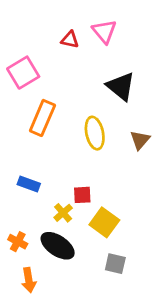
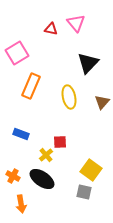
black triangle: (121, 86) -> (88, 63), turned 35
yellow square: (104, 222) -> (91, 170), moved

